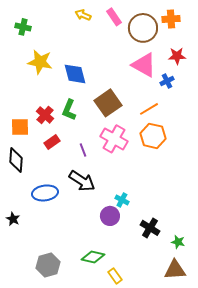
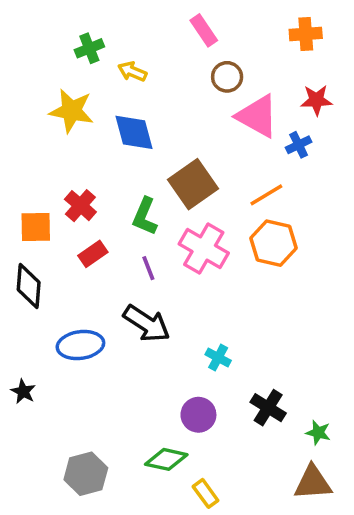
yellow arrow: (83, 15) -> (132, 72), moved
green cross: (23, 27) -> (89, 48), moved, turned -35
brown circle: (143, 28) -> (227, 77), moved, size x0.6
green L-shape: (69, 110) -> (145, 216), moved
purple circle: (110, 216) -> (198, 415), moved

